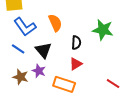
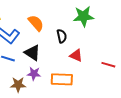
red triangle: (76, 64) -> (76, 55), moved, turned -48

